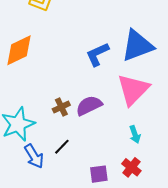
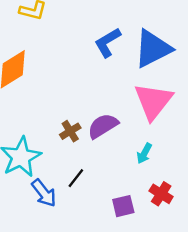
blue L-shape: (97, 54) -> (108, 42), moved
cyan arrow: (135, 134) -> (144, 153), moved, turned 54

